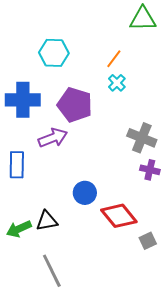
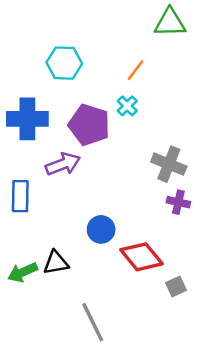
cyan cross: (117, 83) -> (127, 106), moved
gray line: (52, 271) -> (93, 322), moved

